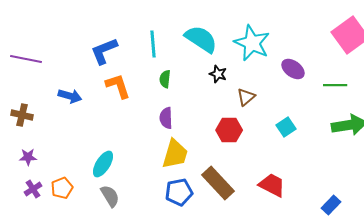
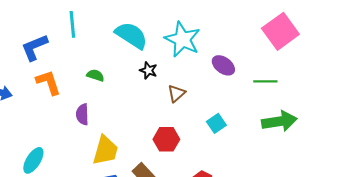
cyan line: (153, 44) -> (72, 24), moved
green semicircle: (165, 79) -> (95, 75), turned 102
purple semicircle: (166, 118) -> (82, 114), moved
red hexagon: (229, 130) -> (166, 139), moved

